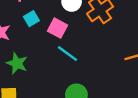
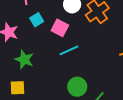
cyan line: (68, 54) -> (69, 50), turned -60

